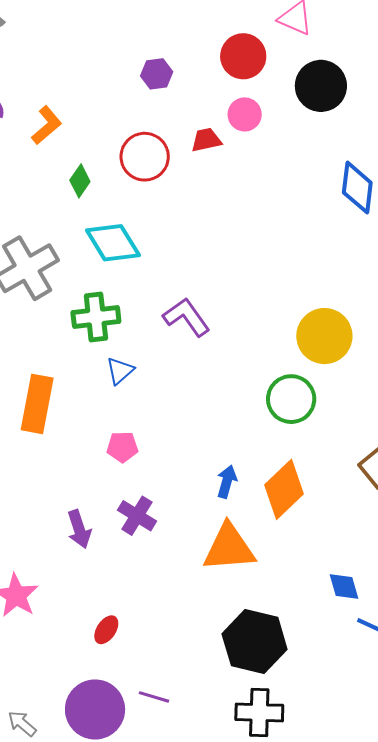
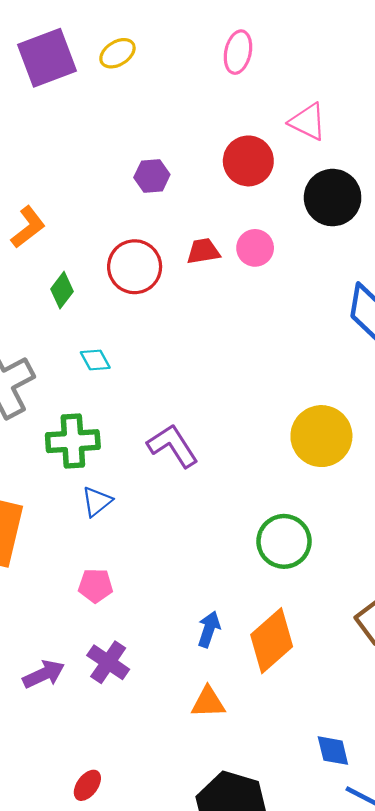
pink circle: (245, 114) -> (255, 248), moved
cyan diamond: (113, 243) -> (95, 360), size x0.5
yellow circle: (324, 336) -> (321, 436), moved
purple arrow: (79, 529) -> (44, 674), turned -99
orange triangle: (229, 548) -> (208, 702), size x0.6
red ellipse: (106, 630) -> (87, 785), moved

